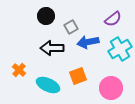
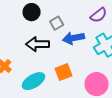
cyan ellipse: (48, 85) -> (34, 81), turned -55

